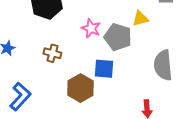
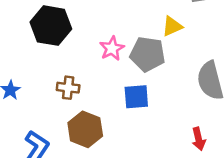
pink star: (91, 28) -> (112, 48), turned 30
brown hexagon: (80, 88) -> (85, 129), moved

